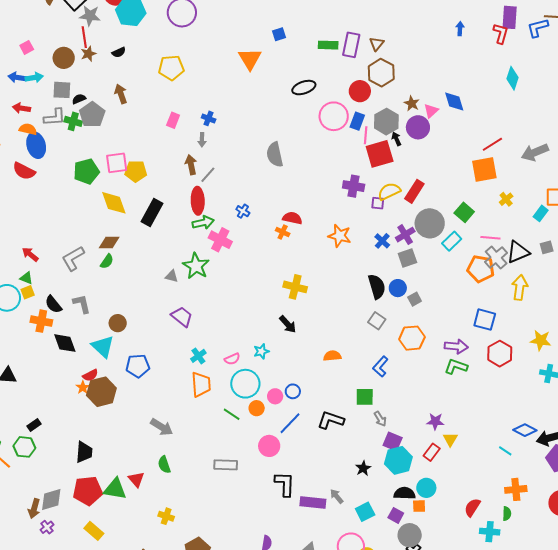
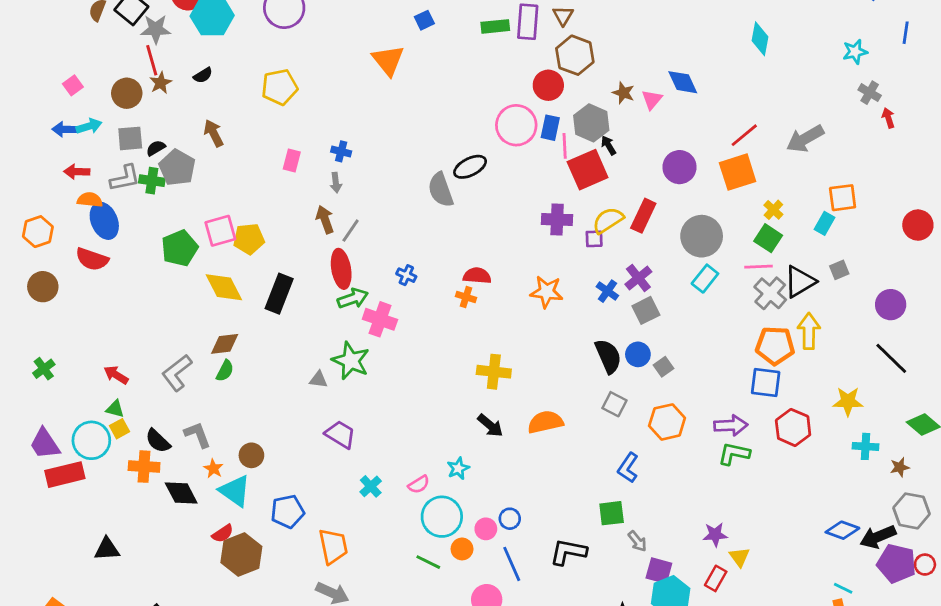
black ellipse: (304, 88) -> (470, 167), moved
purple circle: (418, 127) -> (680, 167), moved
green square: (464, 212) -> (768, 238), moved
gray circle: (430, 223) -> (702, 236), moved
orange pentagon: (481, 269) -> (775, 346), moved
orange semicircle: (332, 356) -> (545, 422), moved, size x1.4
orange trapezoid: (201, 384) -> (333, 546), moved
orange star: (83, 387) -> (213, 469), moved
blue line: (290, 423) -> (512, 564), turned -60
cyan line: (505, 451) -> (843, 588), moved

